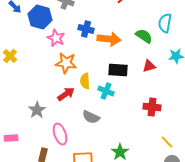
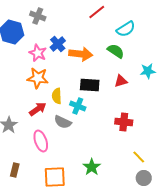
cyan semicircle: (165, 23) -> (126, 29), moved, turned -132
blue cross: (86, 29) -> (58, 44), turned 35
pink star: (56, 38) -> (38, 53), moved
gray semicircle: (91, 117) -> (63, 122), moved
pink ellipse: (60, 134) -> (41, 141), moved

